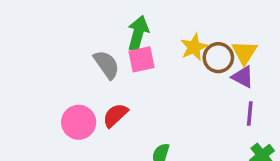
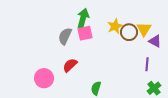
gray semicircle: (107, 65) -> (65, 36), turned -120
purple triangle: (243, 77) -> (155, 41), moved
pink circle: (79, 122) -> (44, 78), moved

